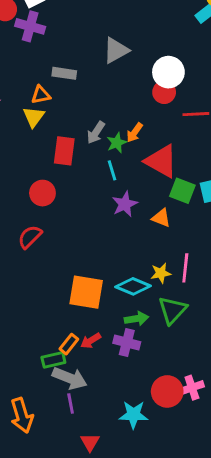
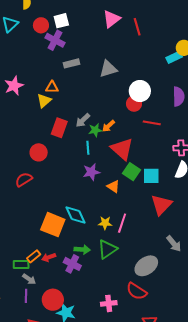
gray rectangle: (64, 73) -> (72, 63), moved, turned -35
cyan diamond: (133, 286) -> (75, 215), moved, turned 30
gray arrow: (70, 378) -> (29, 279), size x0.6
red circle: (167, 391) -> (53, 300), moved

